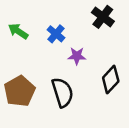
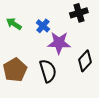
black cross: (103, 17) -> (79, 13), turned 36
purple star: (77, 56) -> (59, 43), size x1.6

